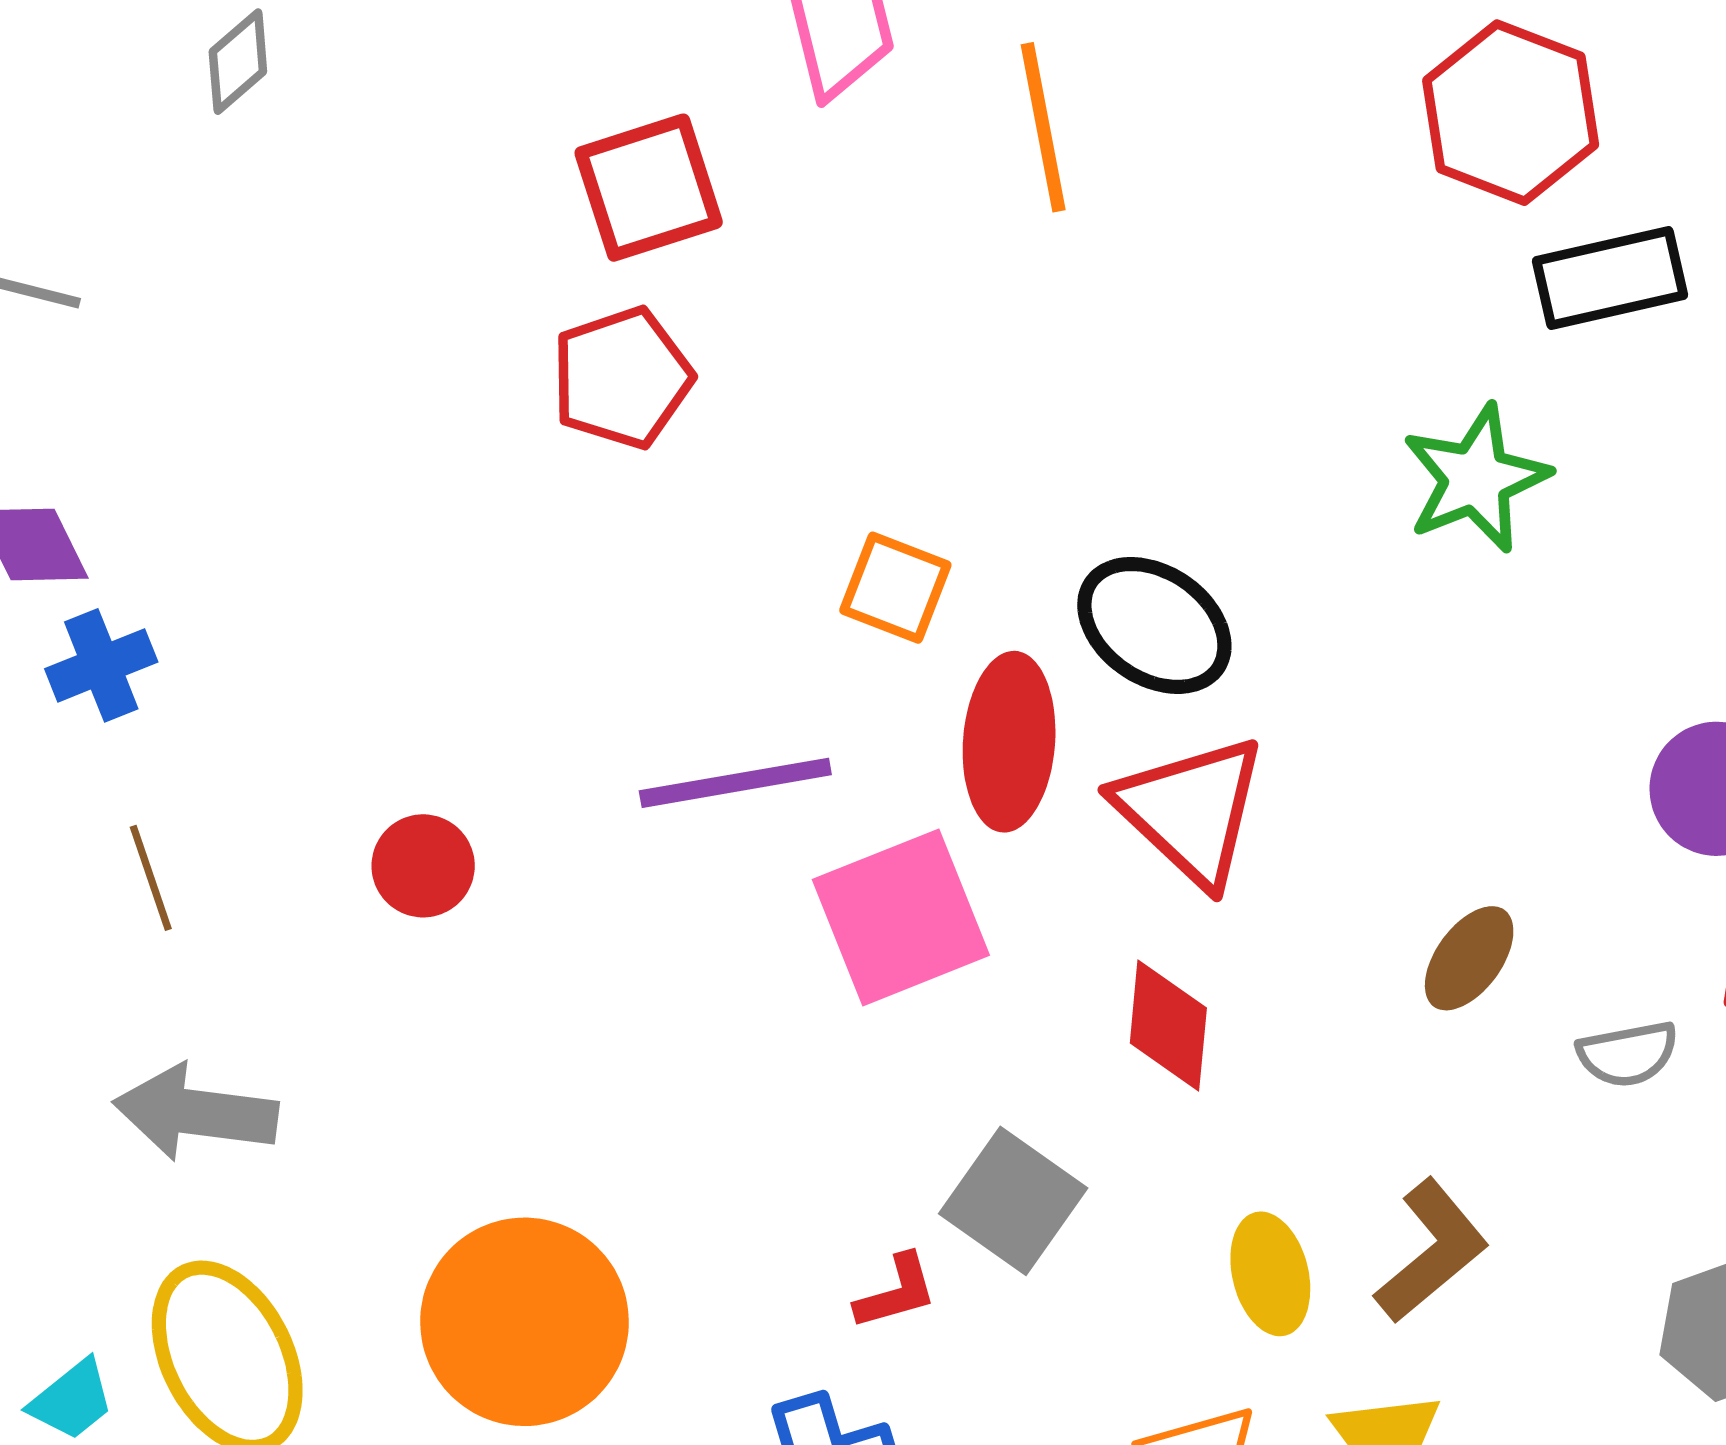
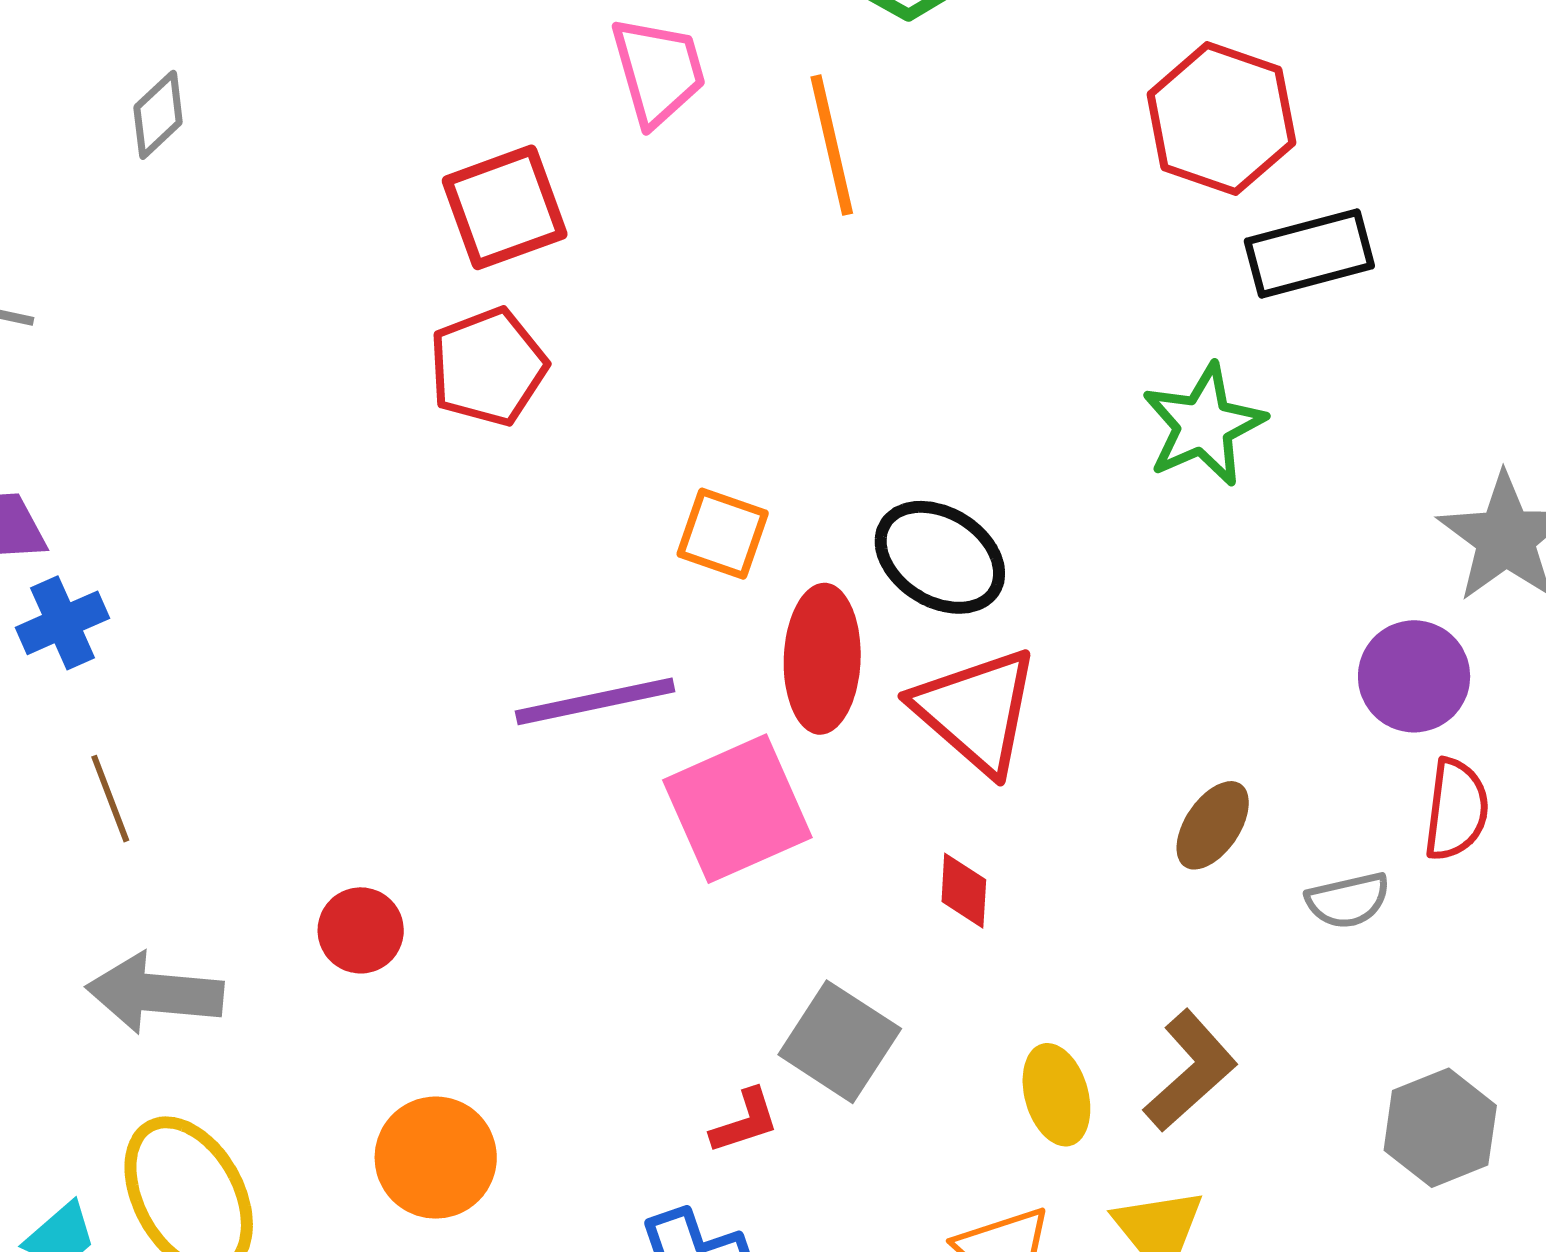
red circle: (423, 866) -> (361, 930), moved
red diamond: (1168, 1025) -> (964, 891), size x0.7
orange circle: (525, 1322) -> (436, 1158), size x0.7

